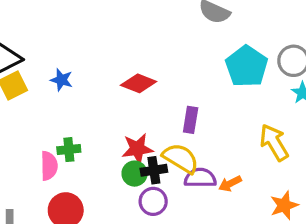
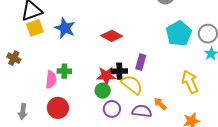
blue star: (62, 80) -> (65, 28), size x1.5
black cross: (154, 170) -> (119, 71), moved
purple semicircle: (200, 178) -> (142, 111), moved
orange arrow: (230, 184) -> (160, 104), turned 64

